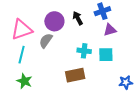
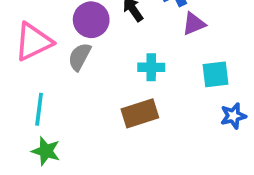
cyan line: (22, 55) -> (39, 109), moved
cyan square: (106, 55) -> (215, 74), moved
green star: (24, 81) -> (46, 151), moved

